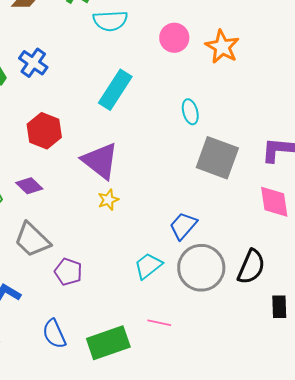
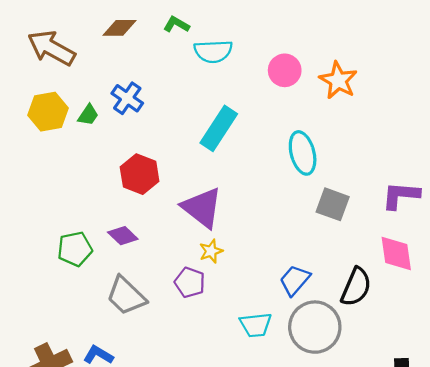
cyan ellipse: (190, 112) -> (303, 153), size x1.5
gray square: (217, 158) -> (333, 204), size x0.7
cyan trapezoid: (148, 266) -> (256, 325), turned -148
black semicircle: (251, 267) -> (356, 287), moved
purple pentagon: (68, 272) -> (190, 282), moved

